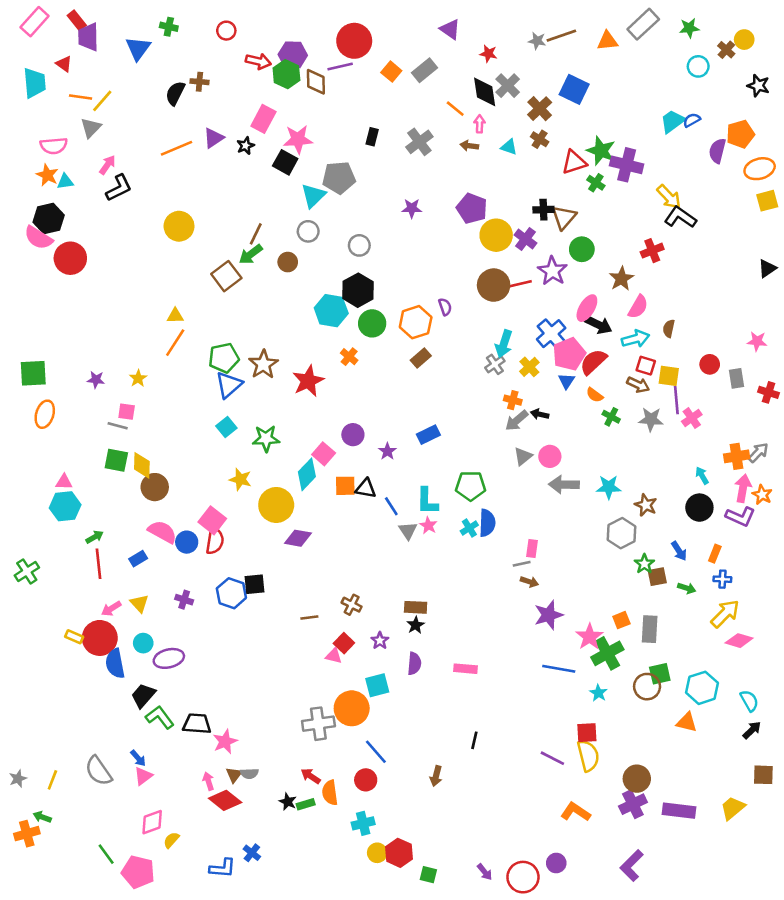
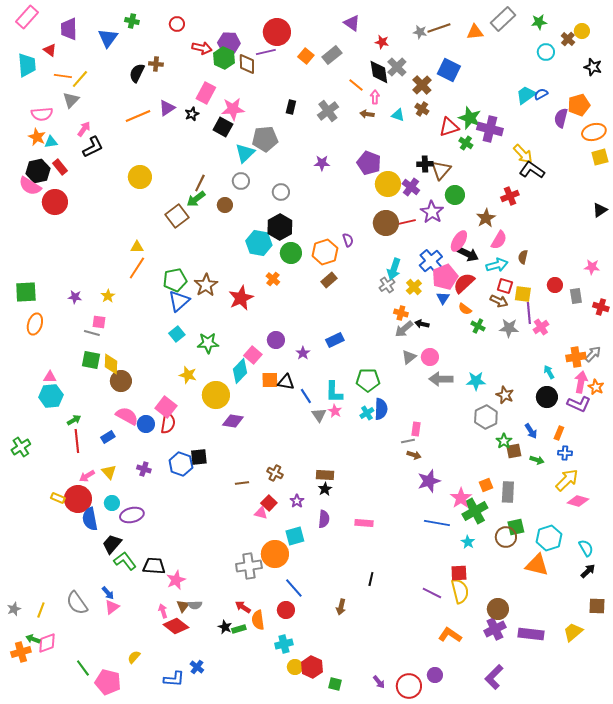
red rectangle: (77, 20) -> (60, 167), moved
orange triangle: (687, 722) -> (537, 565), size x1.4
pink diamond: (152, 822) -> (47, 643), moved

